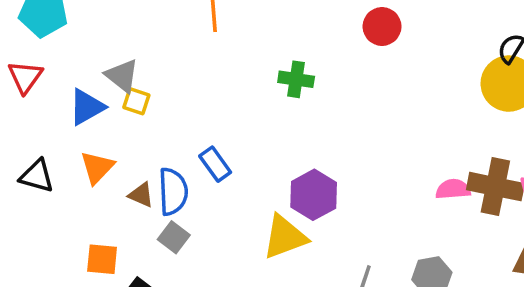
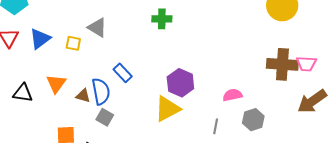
gray triangle: (122, 76) -> (97, 28), moved
blue triangle: (87, 107) -> (40, 39), moved
pink semicircle: (453, 189) -> (232, 95), moved

